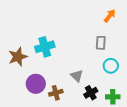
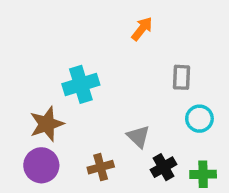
orange arrow: (110, 16) -> (142, 29), moved
brown star: (18, 57) -> (47, 124), moved
purple circle: (36, 84) -> (41, 165), moved

